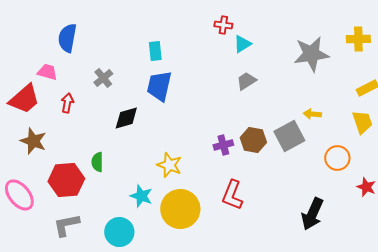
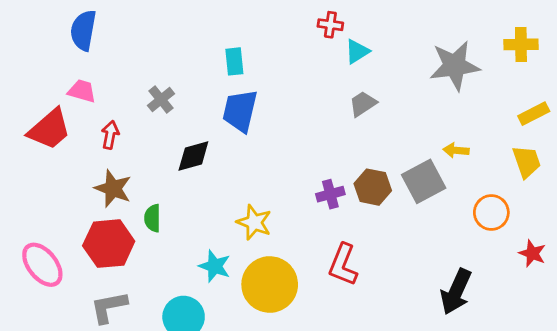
blue semicircle: (67, 38) -> (83, 30), moved
brown star: (33, 141) -> (113, 188), moved

